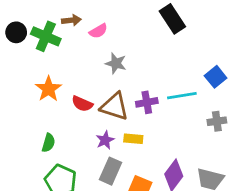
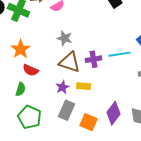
gray star: (116, 63) -> (65, 38), moved
red semicircle: (82, 104) -> (31, 70), moved

